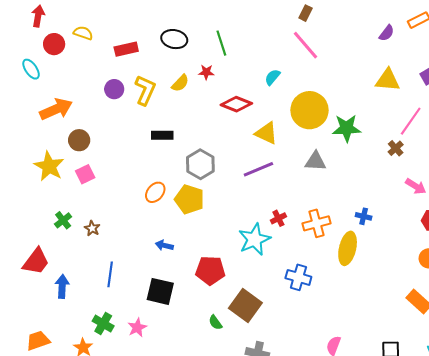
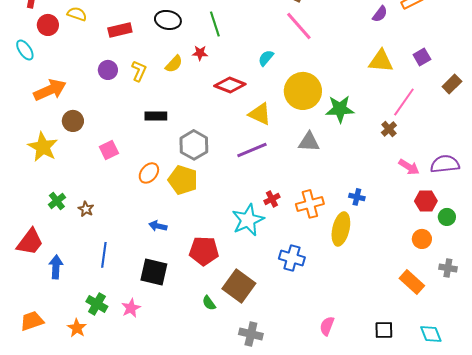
yellow L-shape: (145, 90) -> (139, 71), size x0.7
pink square: (85, 174) -> (109, 150), moved

